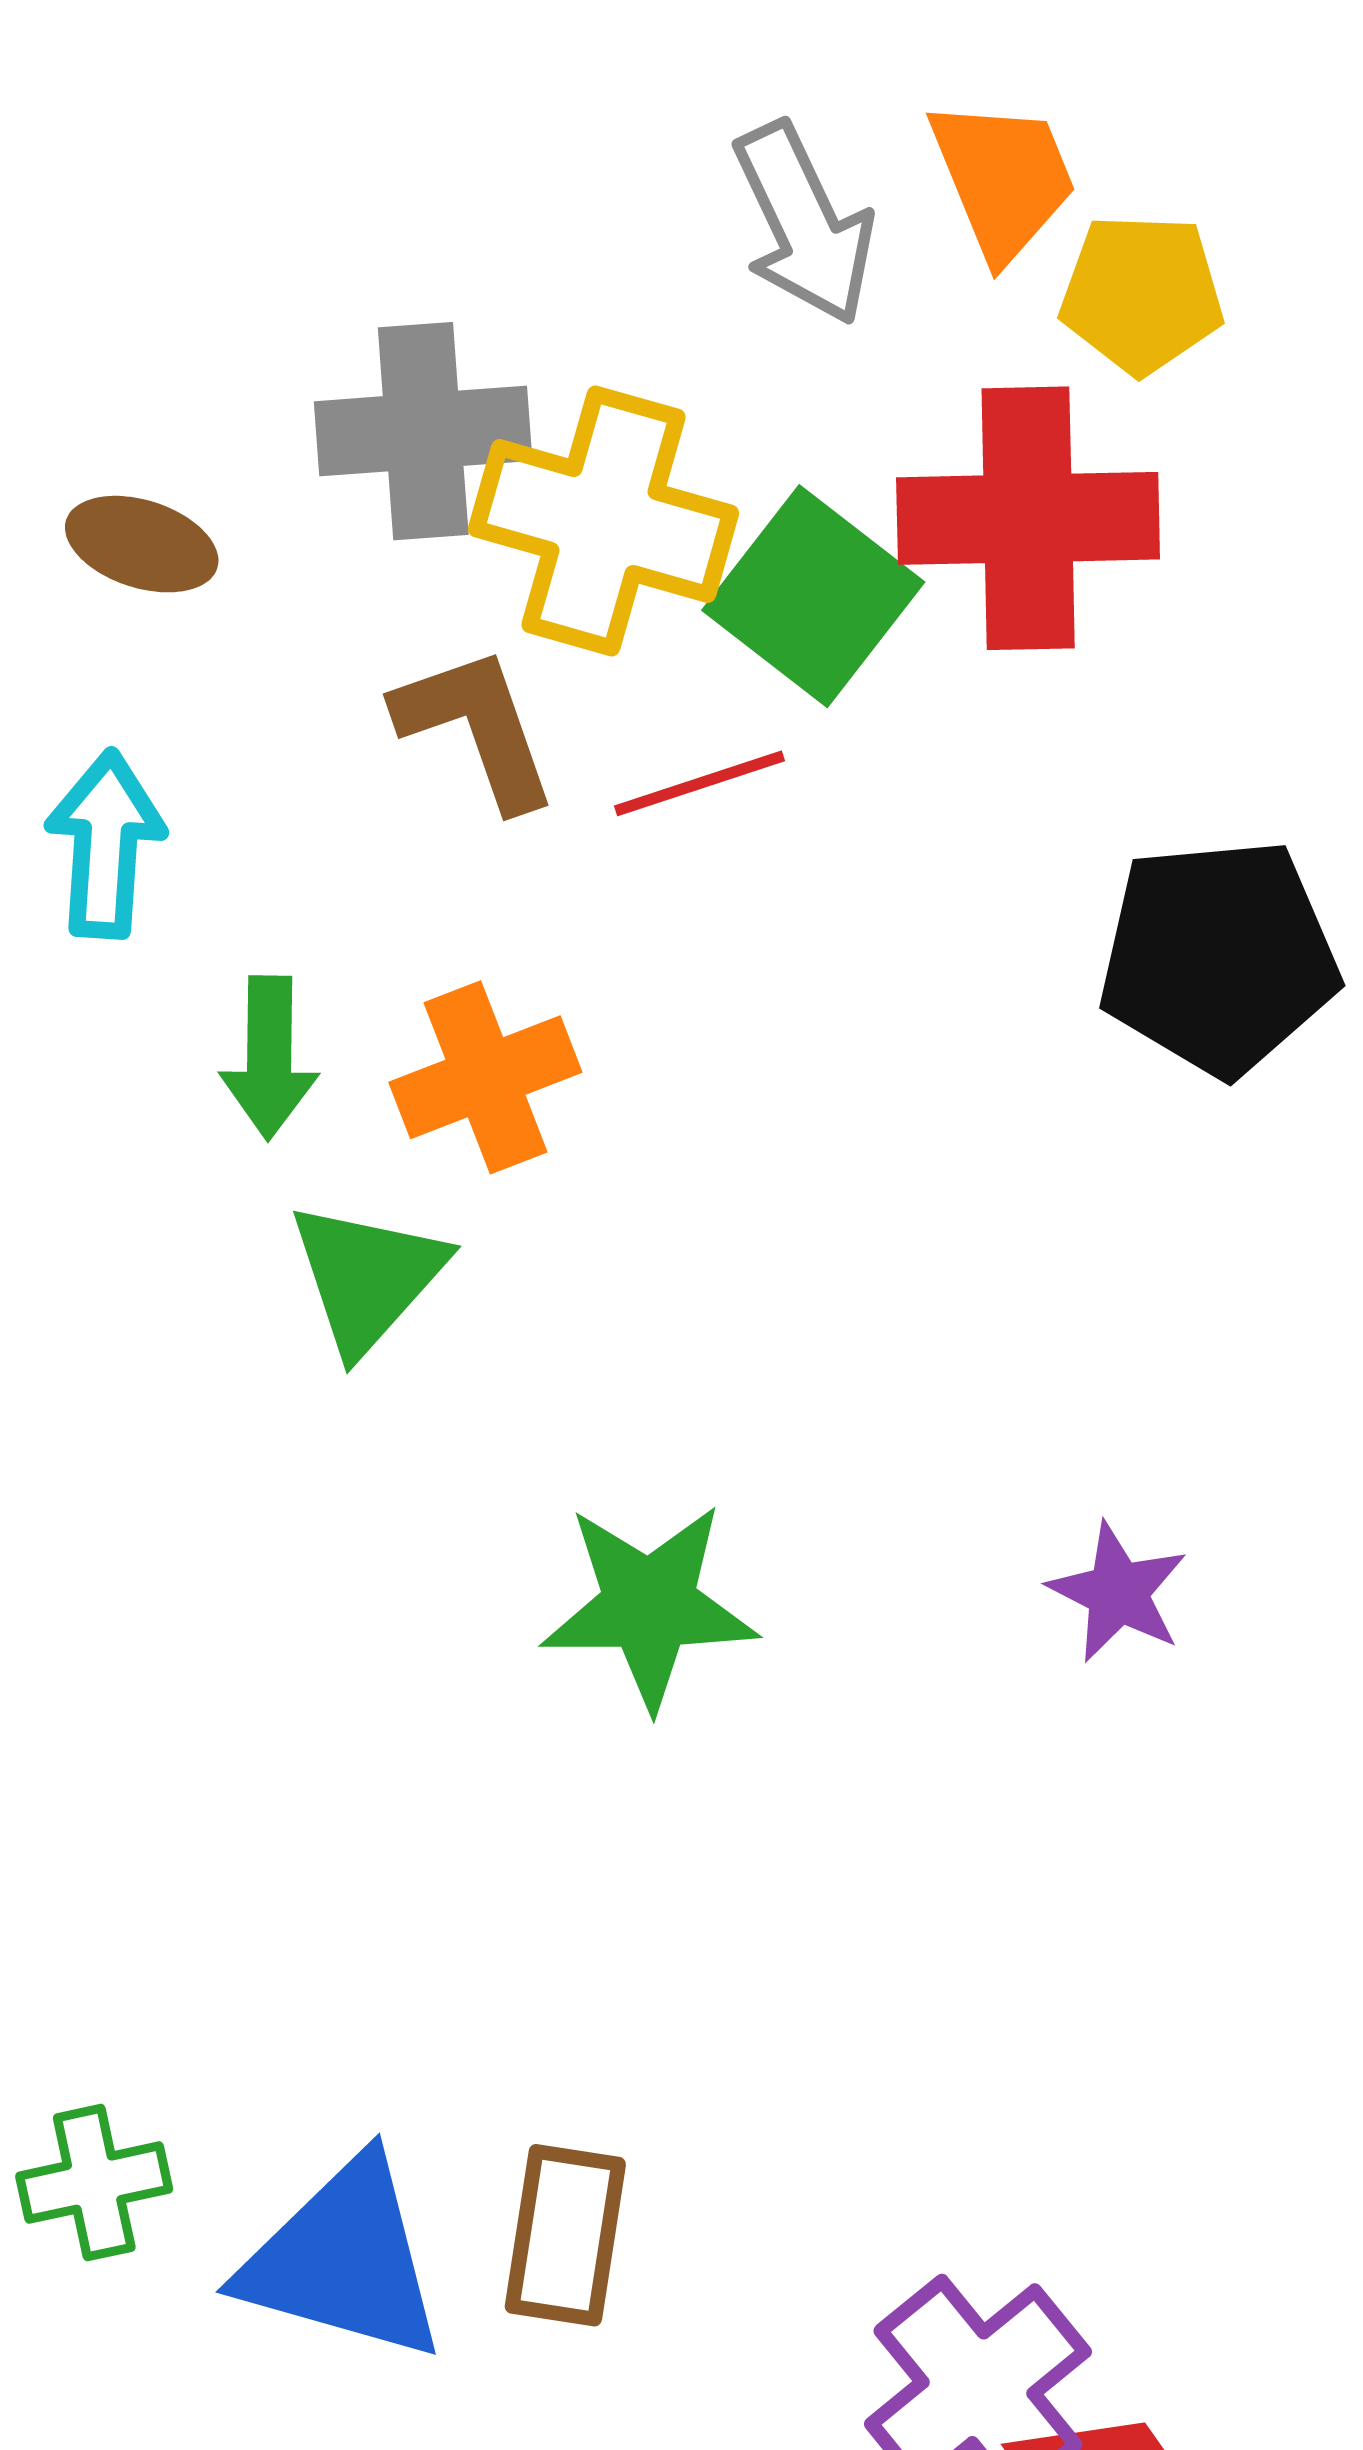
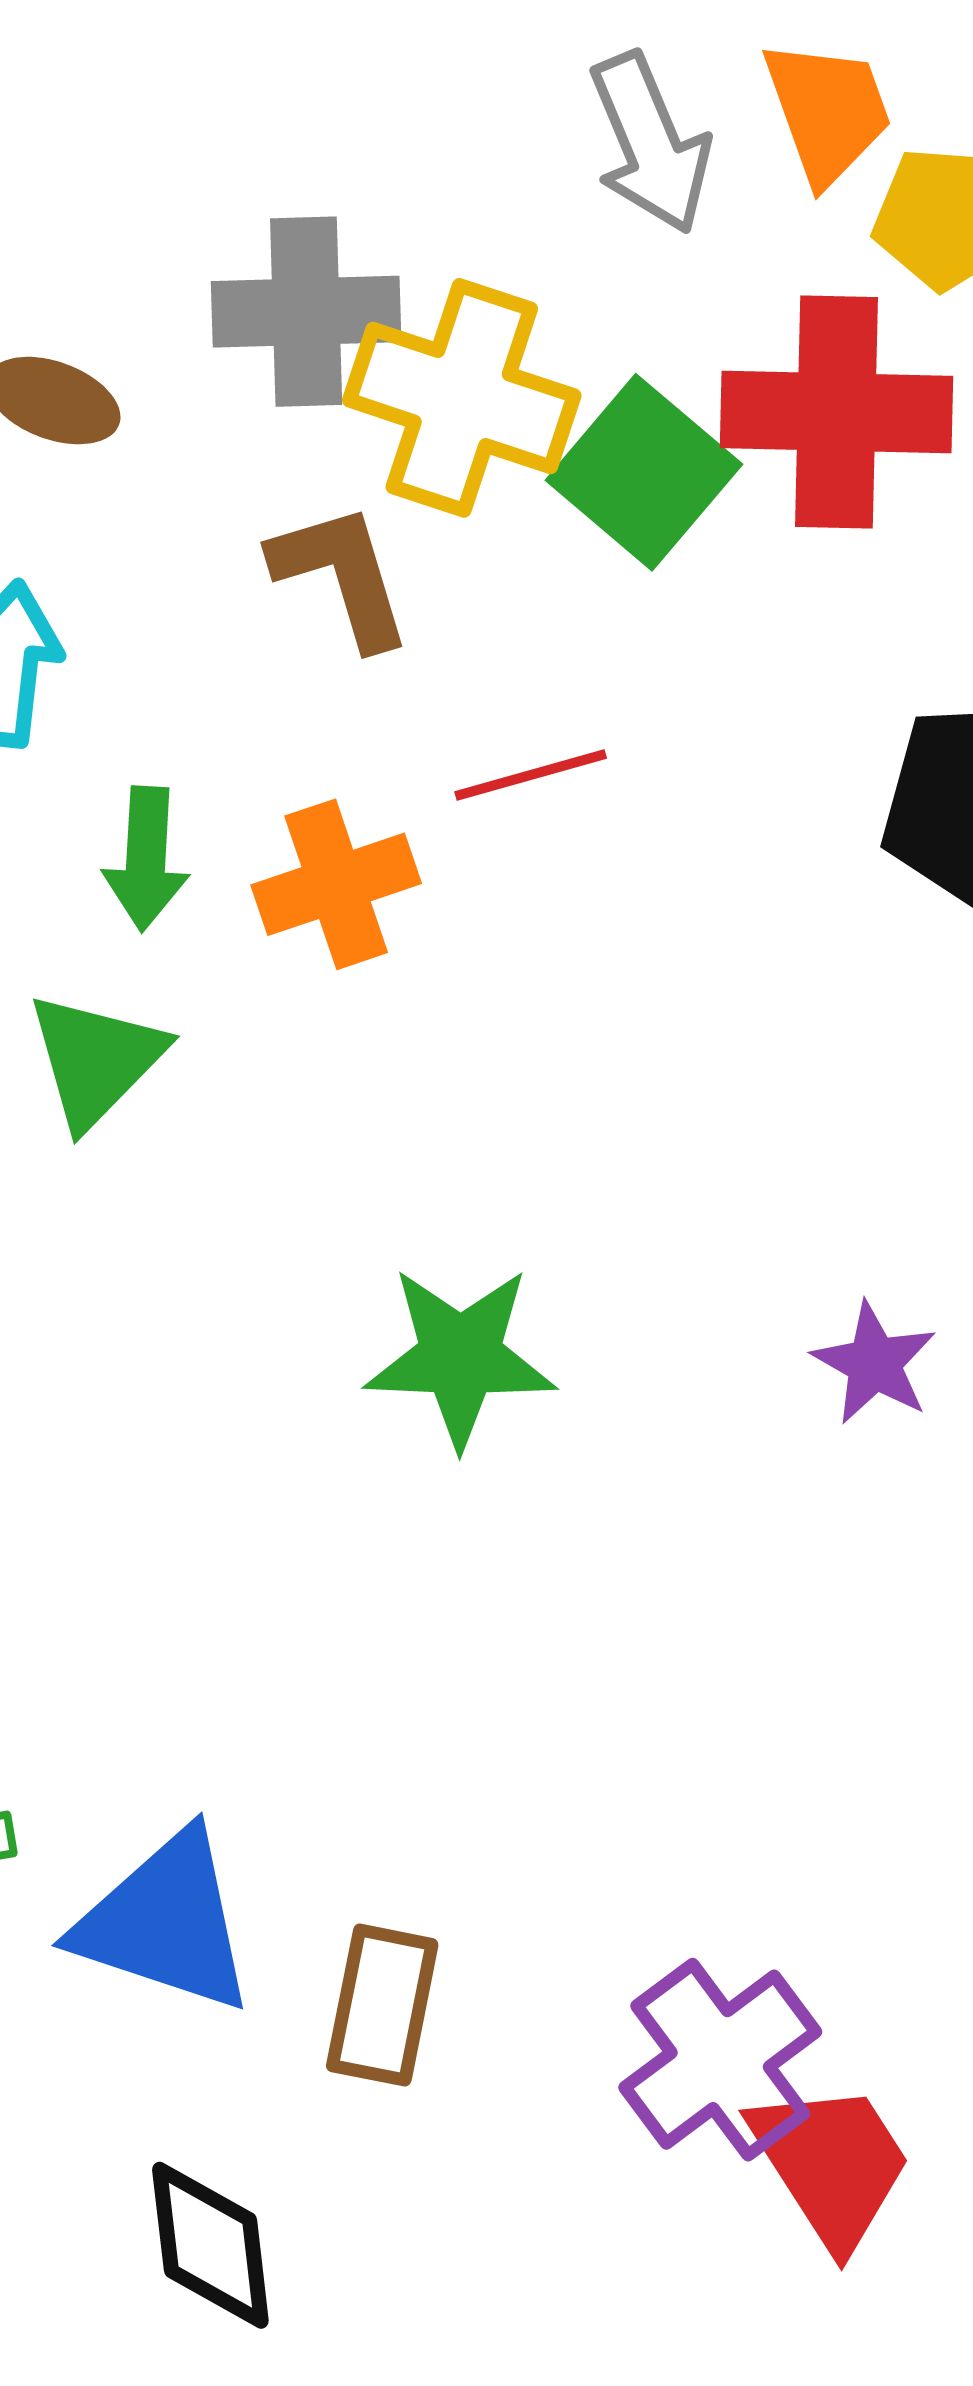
red line: (700, 783) -> (531, 775), moved
green triangle: (367, 1277) -> (96, 1060), moved
brown rectangle: (565, 2235) -> (382, 2005), moved

